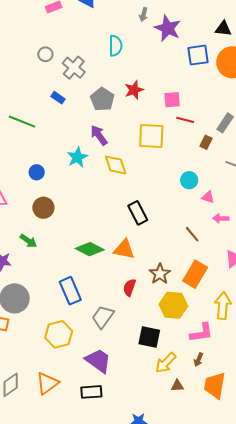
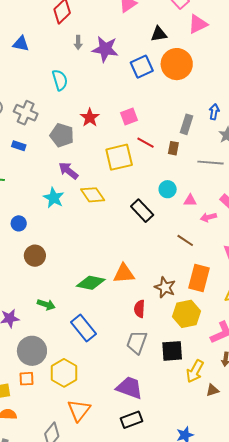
red line: (185, 120) -> (145, 143), moved, turned 30
black rectangle: (138, 213) -> (142, 211), moved
green arrow: (28, 241) -> (46, 305), moved
gray trapezoid: (103, 317) -> (137, 342), moved
yellow hexagon: (59, 334) -> (64, 373), moved
orange triangle: (47, 383) -> (79, 410), moved

